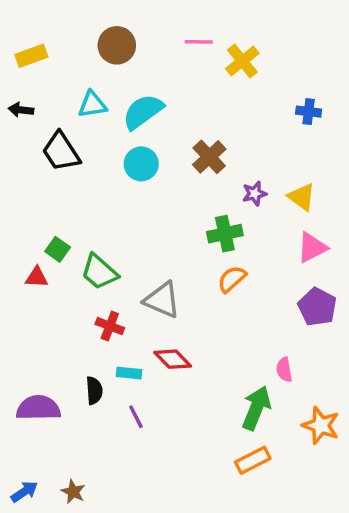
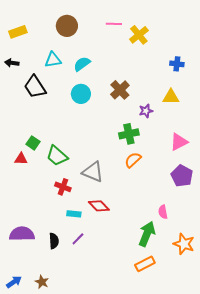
cyan semicircle: (143, 112) -> (82, 64), size x0.7
yellow triangle: (302, 197) -> (171, 97), moved, turned -36
black semicircle: (94, 391) -> (54, 241), moved
purple line: (136, 417) -> (78, 239), turned 72

